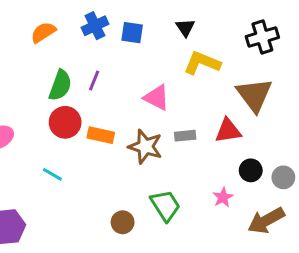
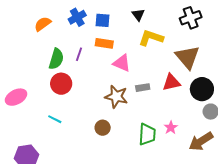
orange rectangle: (101, 135) -> (104, 43), moved
black circle: (251, 170) -> (202, 89), moved, size x1.5
green trapezoid: (165, 205) -> (147, 134), moved, turned 40
brown circle: (123, 222) -> (103, 128), moved

